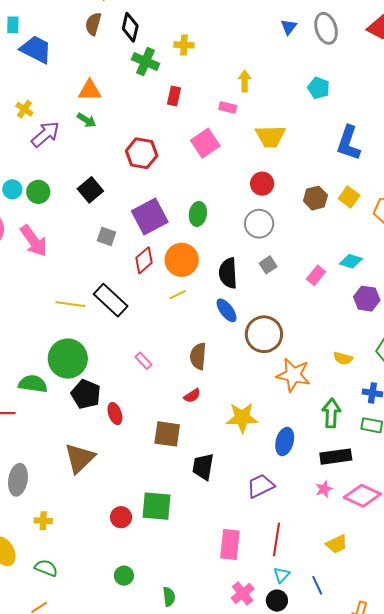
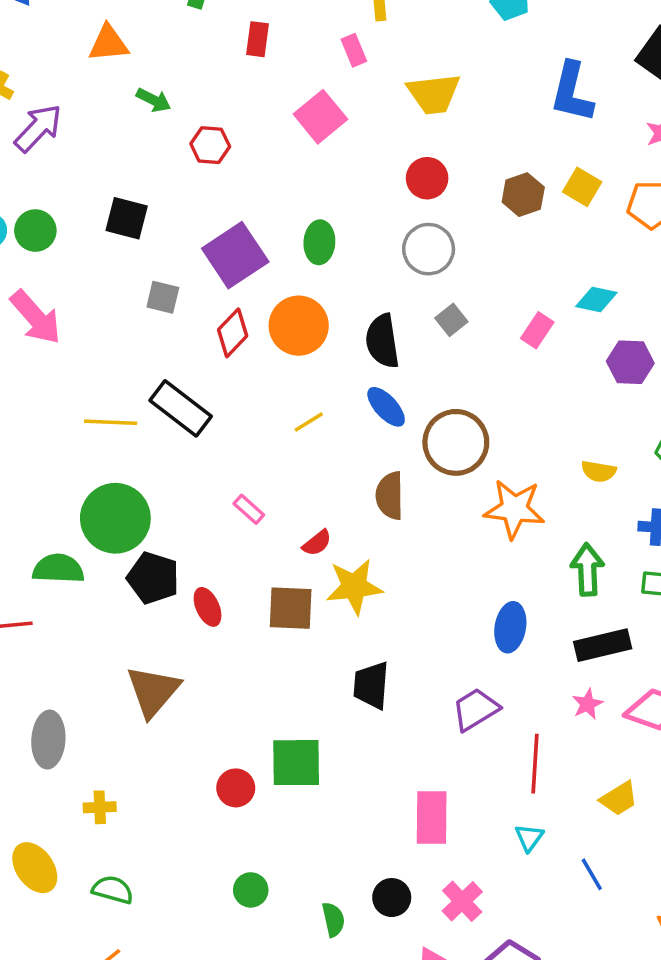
pink rectangle: (228, 108) -> (354, 50), turned 60
green arrow: (86, 120) -> (154, 100), moved
red hexagon: (142, 153) -> (210, 145), size x0.7
black square: (90, 190) -> (127, 218), turned -30
yellow line: (178, 295) -> (309, 422), moved
brown semicircle: (198, 356) -> (390, 496), moved
red semicircle: (192, 396) -> (317, 543), moved
yellow star: (242, 418) -> (354, 587), moved
brown square: (167, 434) -> (291, 608), moved
red line: (277, 540) -> (535, 764), moved
cyan triangle: (281, 575) -> (529, 838), moved
black circle: (277, 601) -> (392, 898), moved

